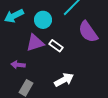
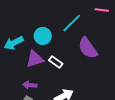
cyan arrow: (14, 16) -> (14, 43), moved
purple arrow: (18, 65) -> (30, 85), moved

